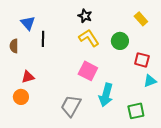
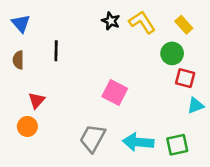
blue triangle: (28, 23) -> (21, 23), moved
yellow L-shape: (89, 38) -> (142, 22), moved
green circle: (120, 41) -> (172, 53), moved
red triangle: (28, 77) -> (37, 100), turned -32
cyan arrow: (106, 95) -> (138, 142), moved, turned 80

